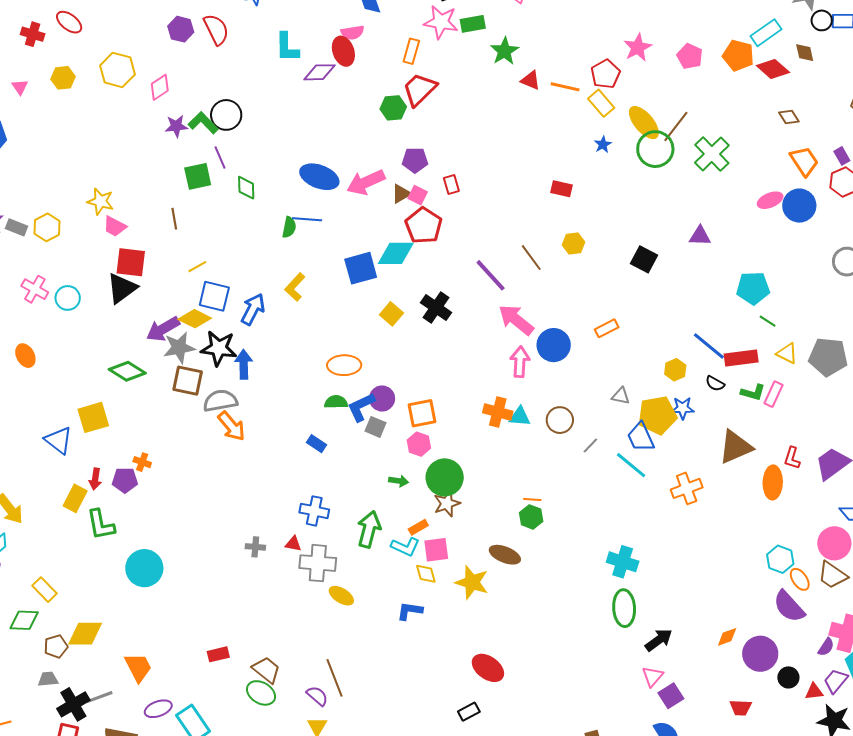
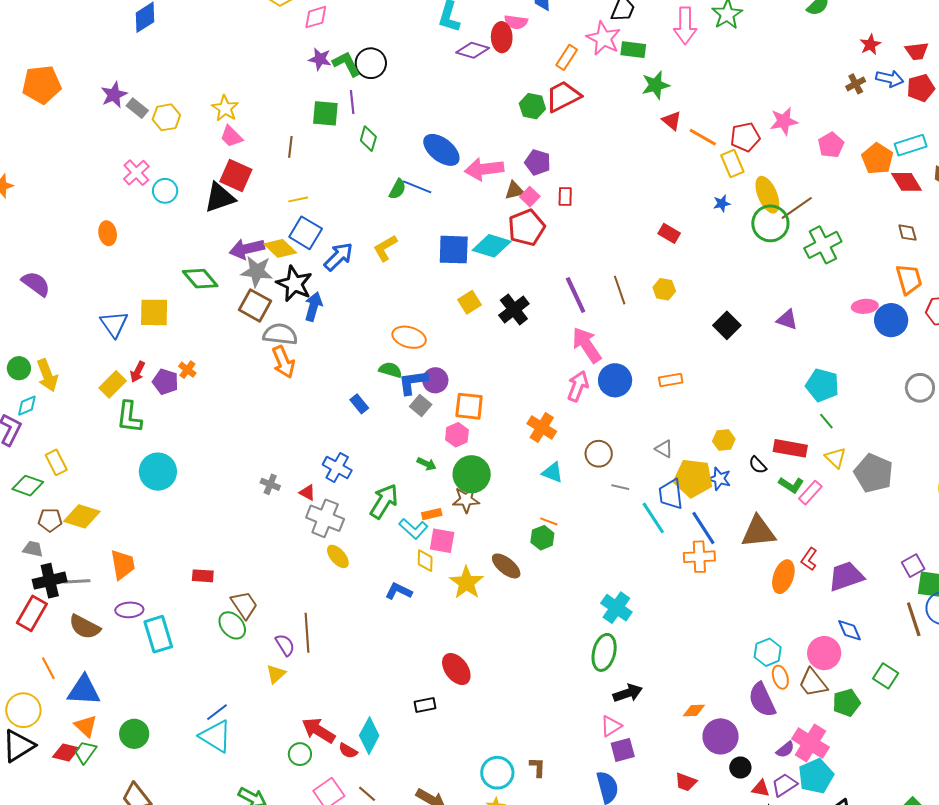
blue line: (709, 346) -> (703, 528), moved
cyan triangle: (520, 416) -> (553, 472), moved
gray line: (590, 445) -> (620, 487), turned 42

